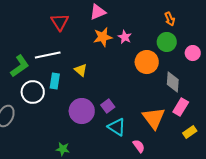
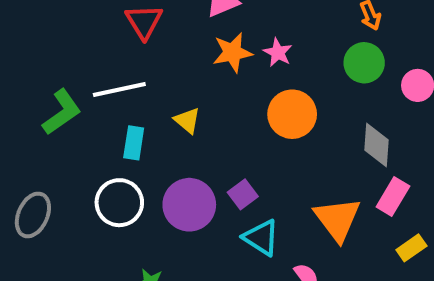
orange circle: (147, 62) -> (292, 114), moved
white circle: (33, 92) -> (119, 203), moved

